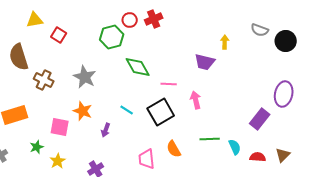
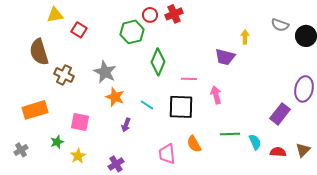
green diamond: (138, 67) -> (158, 62), turned 52
orange star: (83, 111) -> (115, 97), moved
black square: (161, 112) -> (181, 107), turned 32

